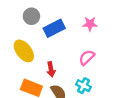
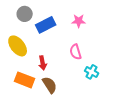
pink semicircle: (87, 57) -> (76, 52), turned -63
cyan cross: (83, 86) -> (92, 72), moved

